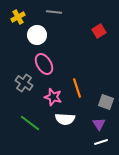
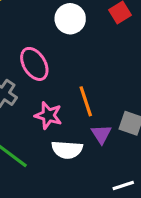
white circle: (37, 35) -> (70, 19), moved
purple triangle: (99, 124) -> (101, 134), moved

